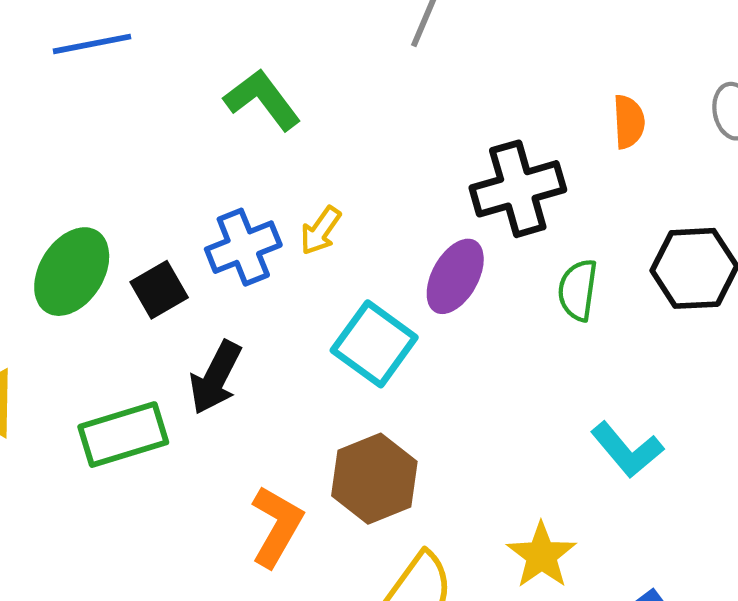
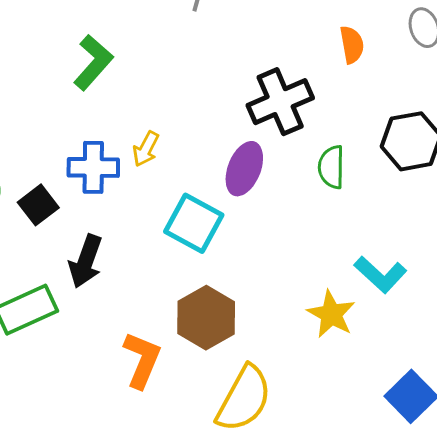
green L-shape: (262, 100) -> (93, 62), turned 86
blue cross: (243, 247) -> (93, 167), turned 30
yellow star: (541, 555) -> (331, 314), moved

